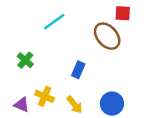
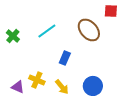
red square: (123, 13) -> (111, 11), moved
cyan line: (54, 22) -> (47, 31), moved
green cross: (25, 60) -> (13, 36), moved

